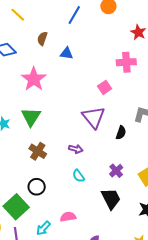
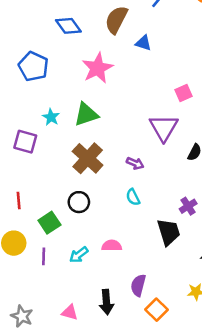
brown semicircle: (42, 39) -> (116, 20), size x1.6
green triangle: (31, 117) -> (86, 114), turned 30
brown cross: (38, 151) -> (88, 158), size x1.4
purple cross: (116, 171) -> (188, 206), moved
green square: (16, 207) -> (49, 223), size x0.7

